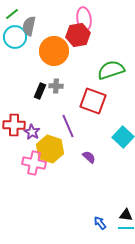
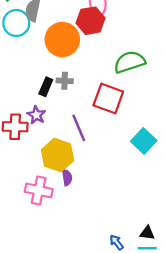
purple star: (32, 132) -> (36, 115), moved
purple semicircle: (89, 157) -> (67, 178), moved, turned 40
pink cross: (34, 163) -> (39, 190), moved

